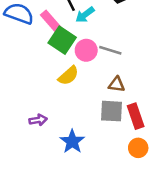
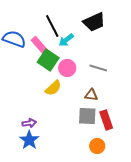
gray line: (110, 50) -> (98, 68), moved
blue star: (72, 142) -> (29, 140), moved
orange circle: (138, 148) -> (97, 146), moved

